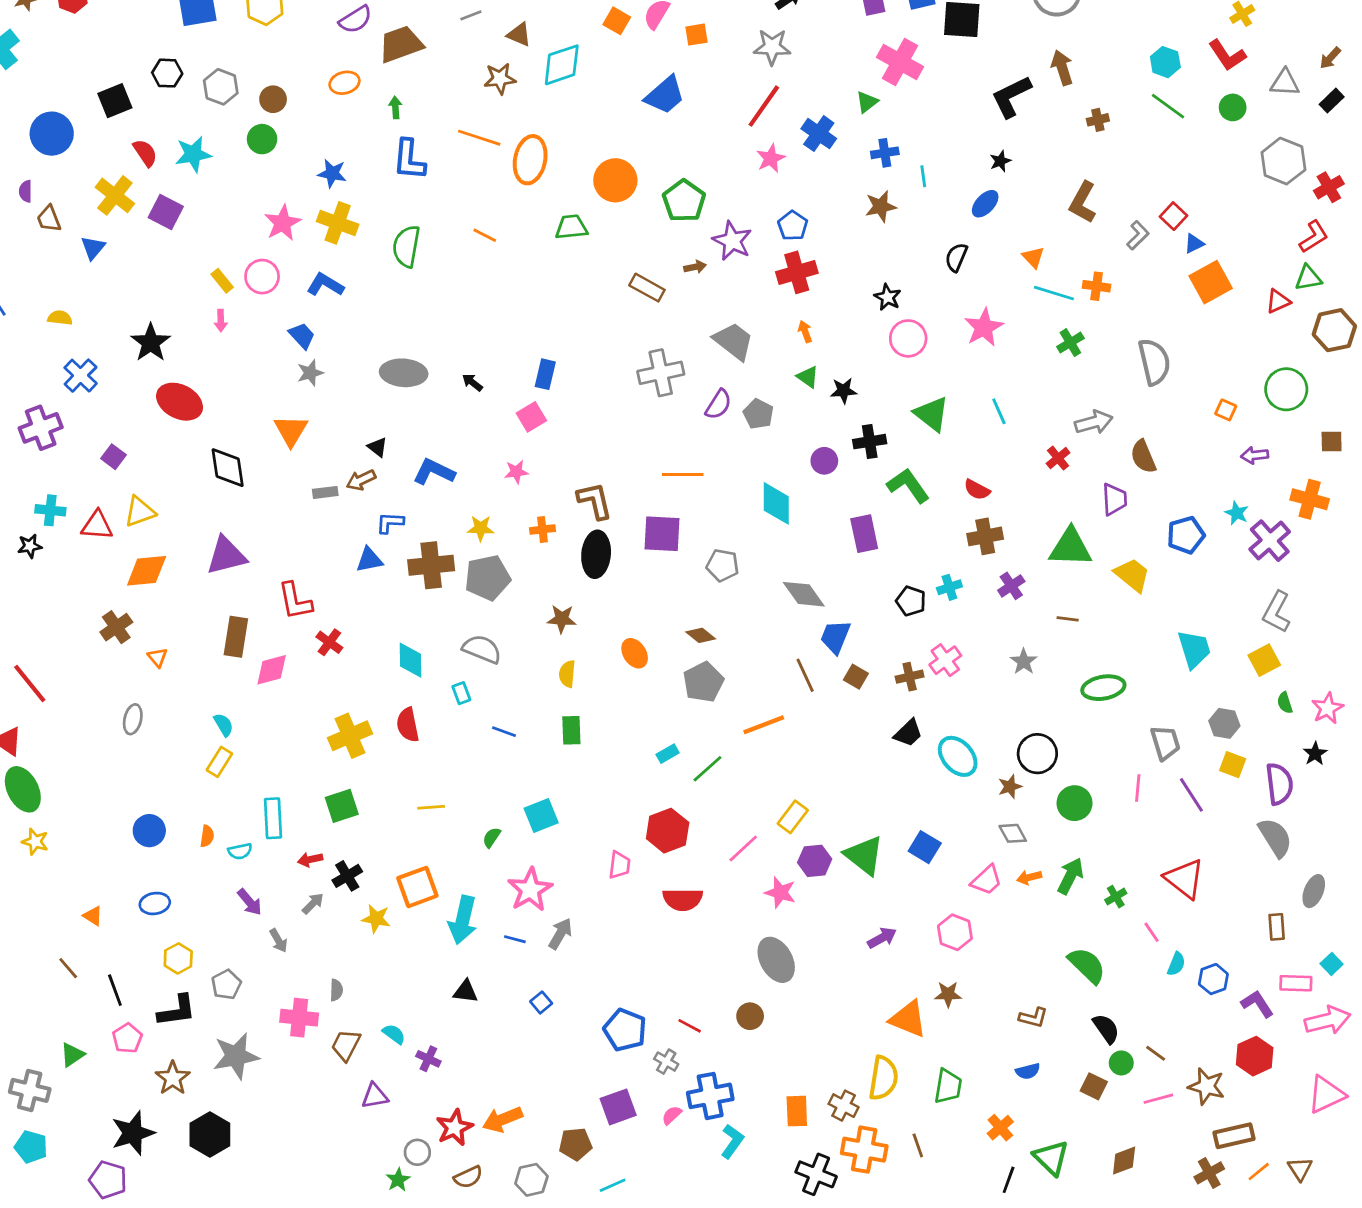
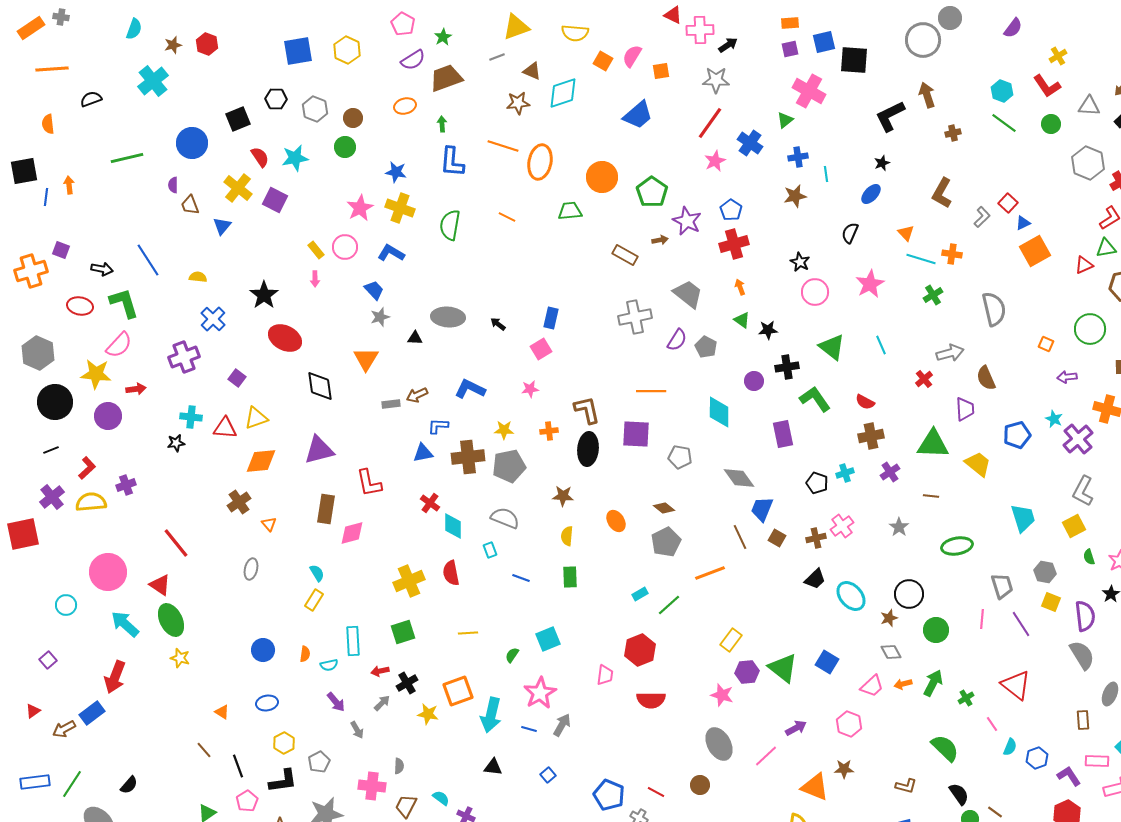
black triangle: (377, 447) -> (415, 338), moved, turned -35
red cross: (329, 642) -> (430, 503), moved
pink line: (743, 848) -> (766, 756), moved

